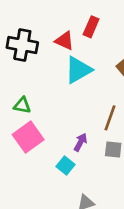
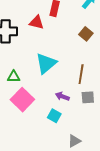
cyan triangle: (78, 70) -> (46, 63), moved
purple arrow: (81, 142) -> (62, 96), turned -88

